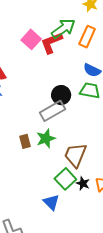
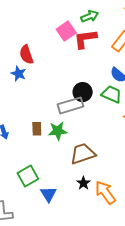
green arrow: (63, 29) -> (90, 16), moved, size x0.7
brown trapezoid: (75, 155) -> (83, 154), turned 36
green square: (65, 179) -> (28, 176), moved

